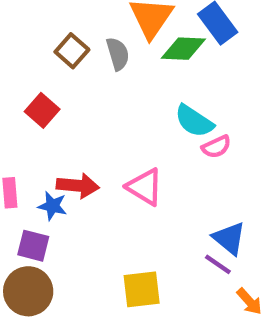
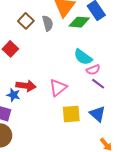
pink triangle: (145, 187) -> (58, 88), turned 48
purple line: (218, 264) -> (98, 84), moved
yellow square: (142, 289) -> (71, 114), moved

